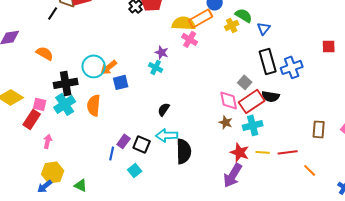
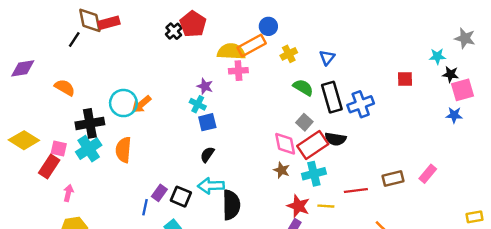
green semicircle: (244, 15) -> (303, 87), moved
pink cross: (190, 39) -> (238, 71), turned -35
blue square: (121, 82) -> (207, 122), moved
brown rectangle: (319, 129) -> (393, 179), turned 72
red line: (288, 152) -> (356, 191), moved

